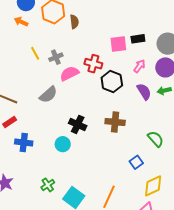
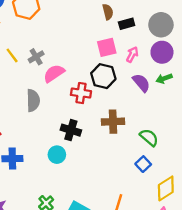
brown semicircle: (74, 22) -> (108, 12), moved
pink square: (118, 44) -> (107, 47), moved
red cross: (93, 64) -> (81, 93), moved
gray semicircle: (48, 95) -> (33, 100), turned -42
green semicircle: (156, 139) -> (149, 137), moved

